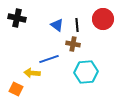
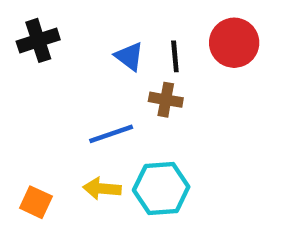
black cross: (17, 18) -> (38, 40), turned -30
cyan hexagon: (86, 72) -> (161, 189), moved
yellow arrow: (32, 73) -> (102, 189), moved

